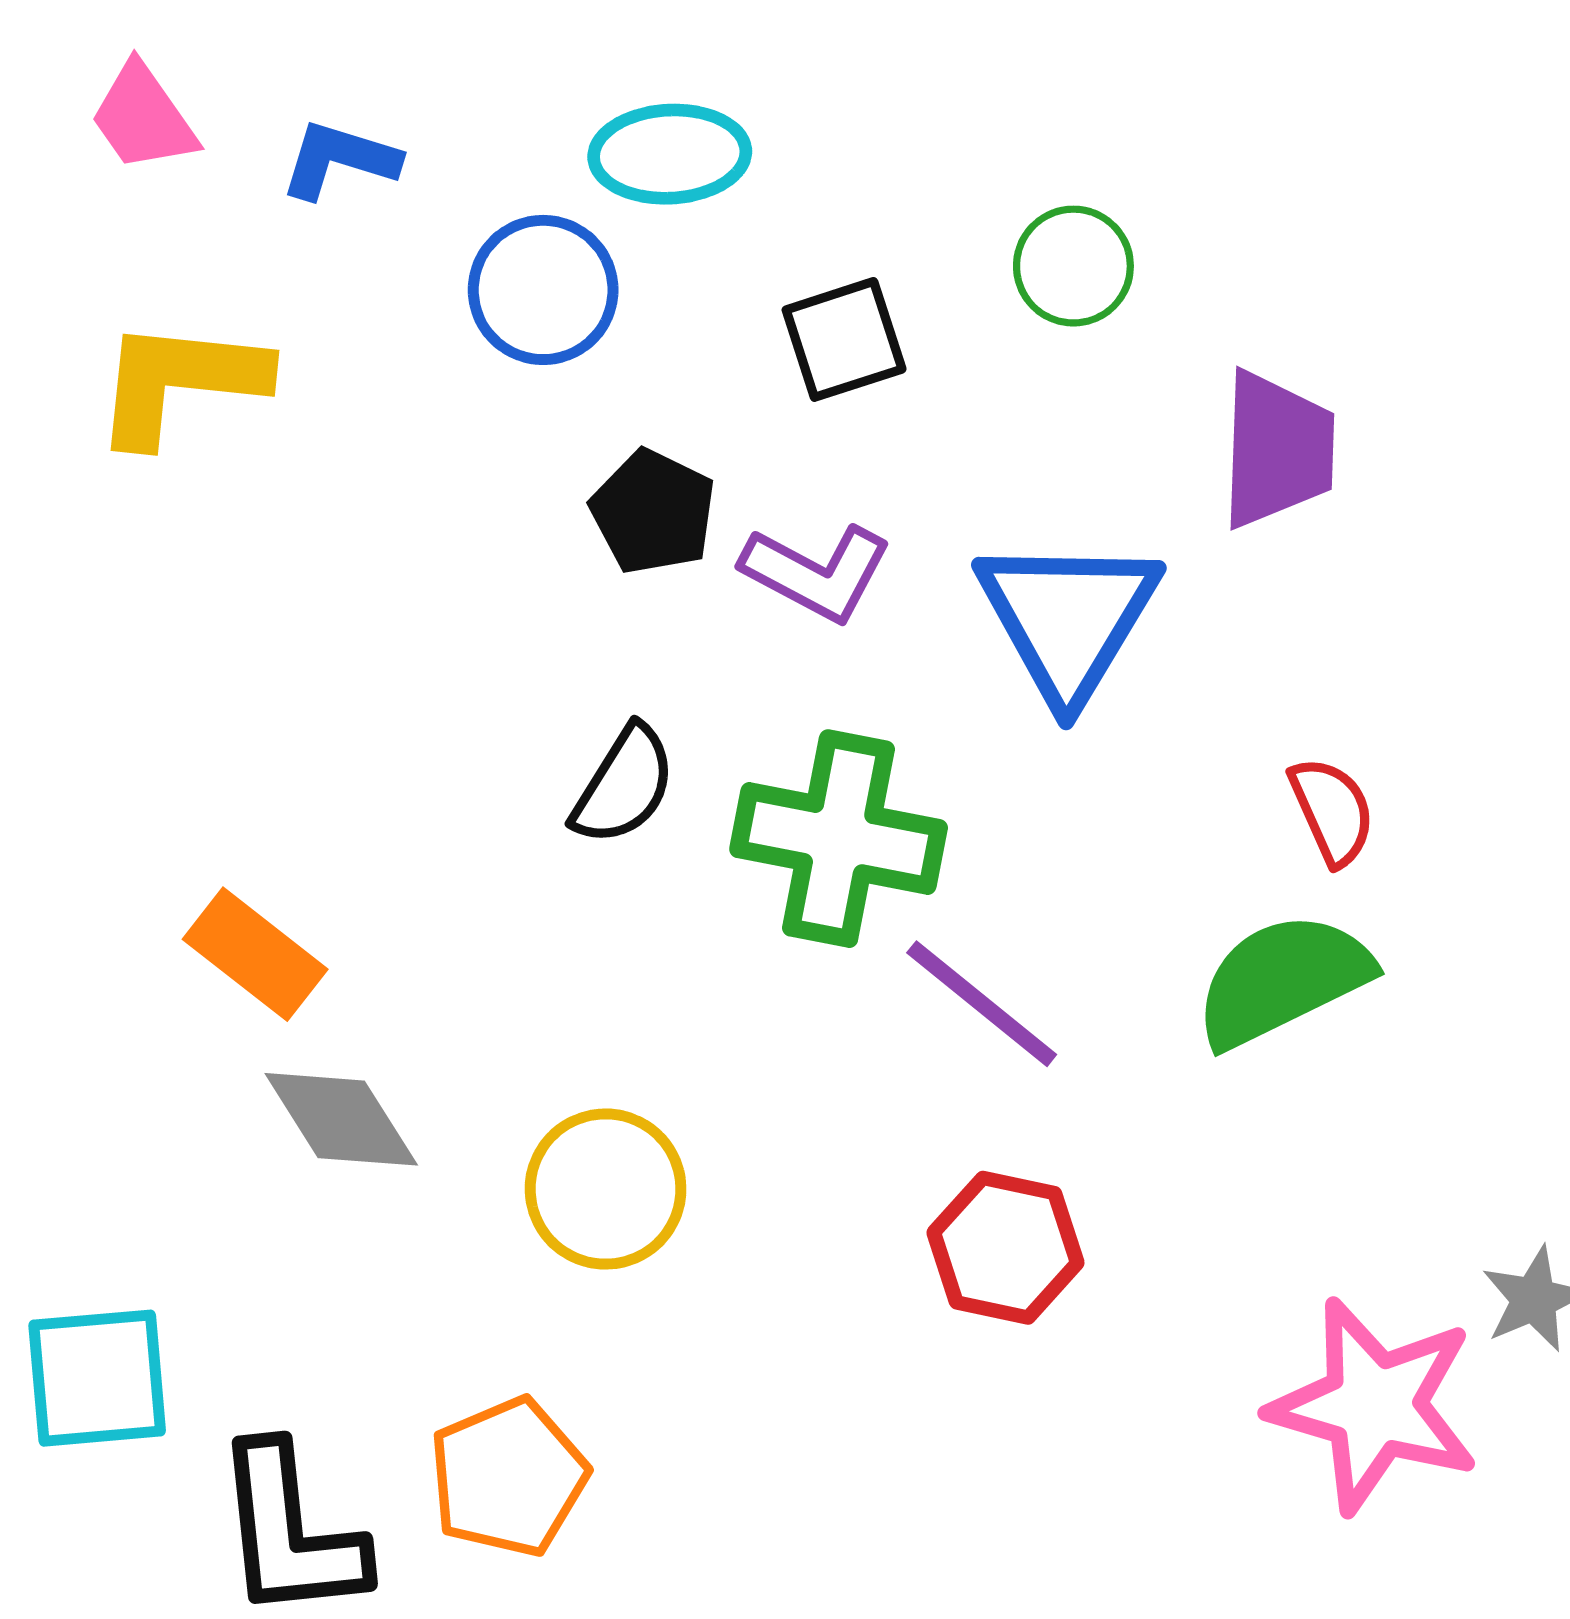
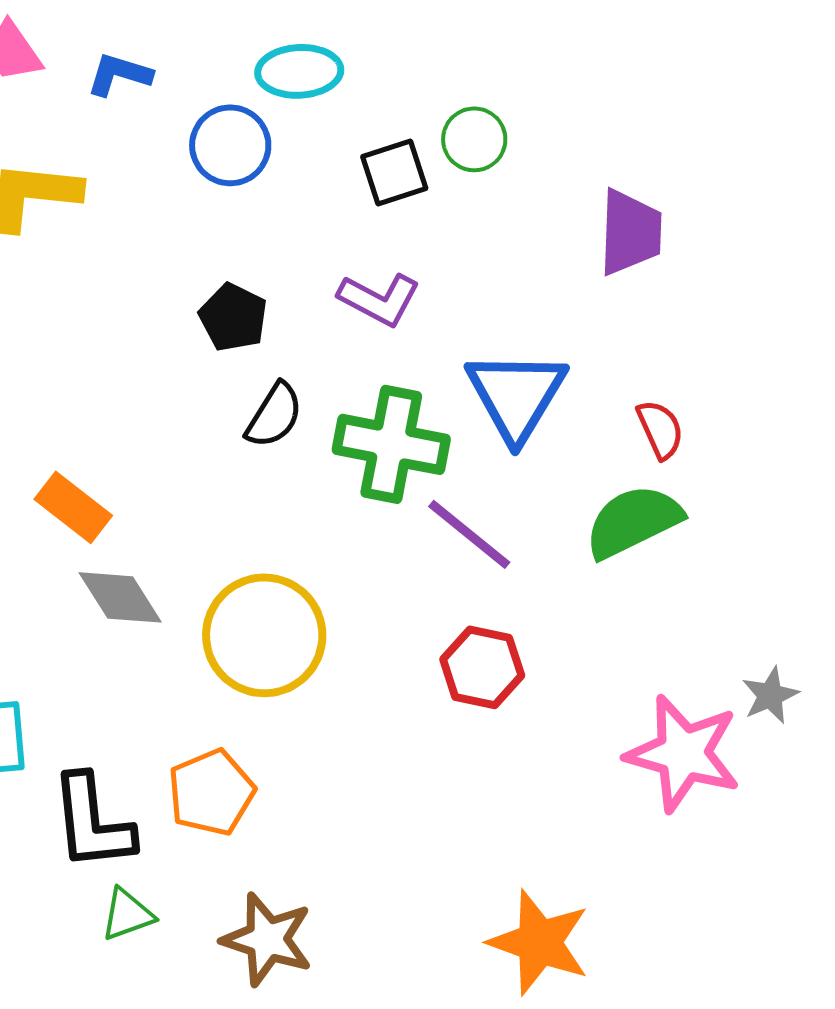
green circle: (1073, 266) -> (474, 139), moved
black pentagon: (653, 512) -> (233, 317), moved
blue triangle: (1068, 618) -> (516, 395), moved
yellow circle: (606, 1189) -> (264, 635), size x1.4

